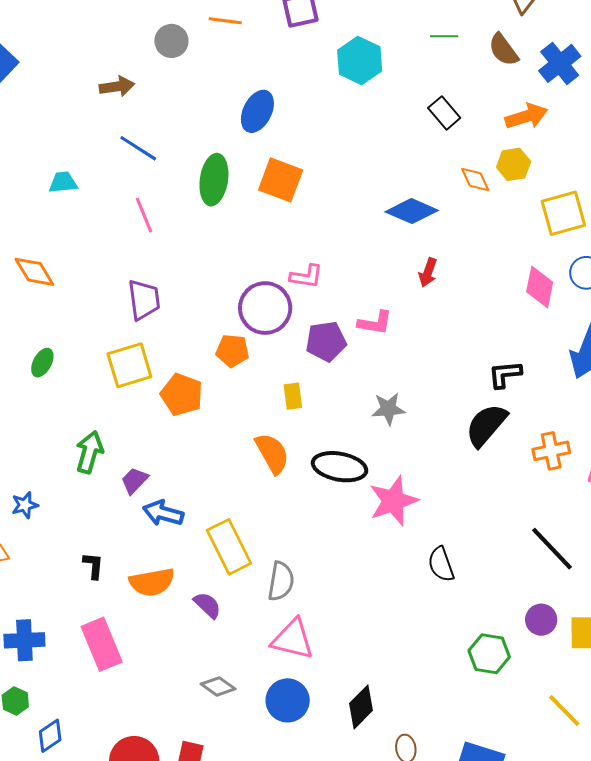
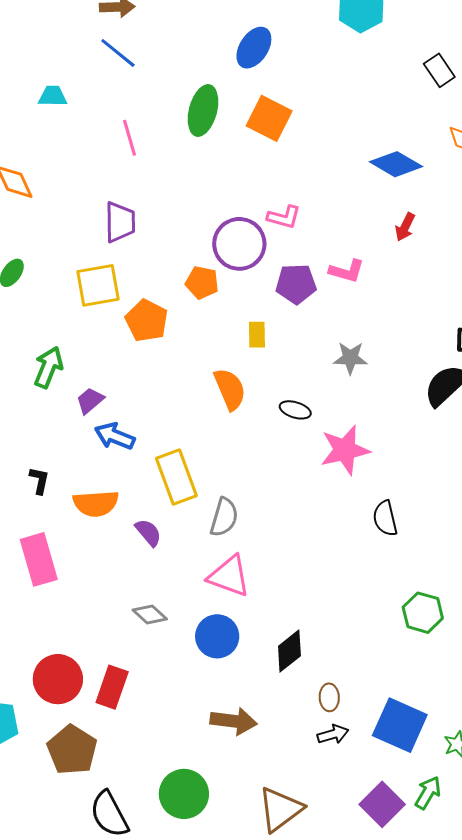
blue line: (138, 148) -> (118, 53), moved
black ellipse: (339, 467) -> (295, 410), size x0.6

